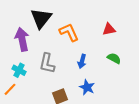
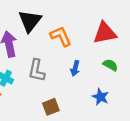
red triangle: (109, 29) -> (105, 33), size x1.6
blue star: (87, 87) -> (100, 97), moved

